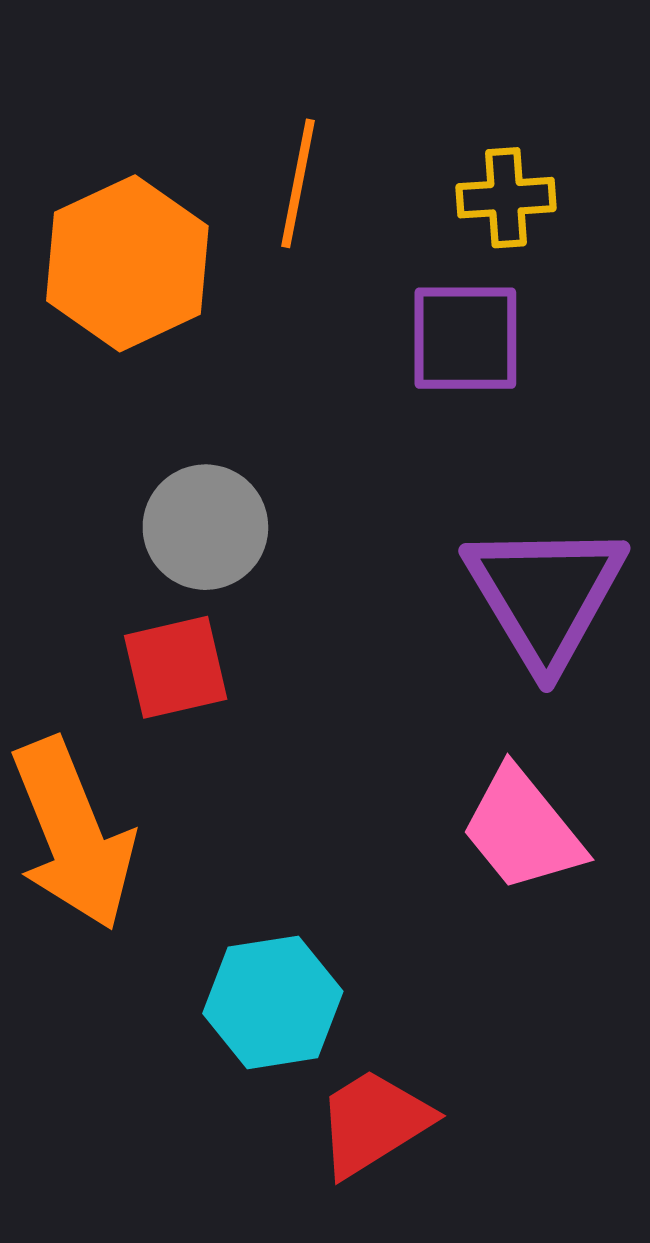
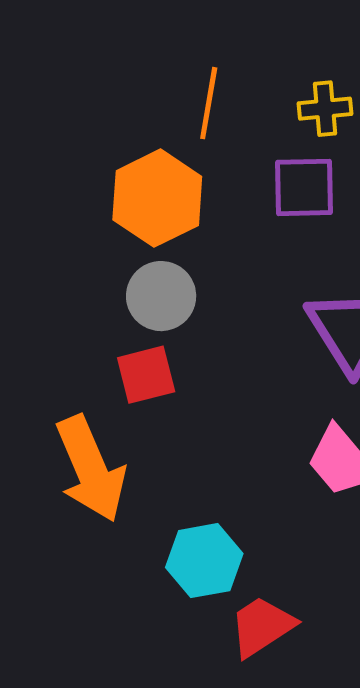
orange hexagon: (127, 263) -> (157, 198), moved

